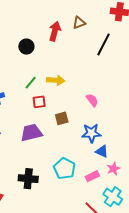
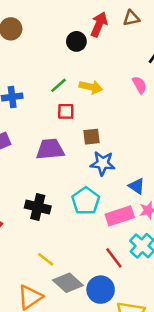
black circle: (26, 47) -> (76, 41), moved
pink semicircle: (92, 100) -> (140, 85), moved
blue star: (91, 133) -> (103, 163), moved
pink rectangle: (92, 176) -> (120, 216), size x1.5

